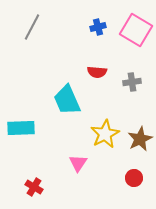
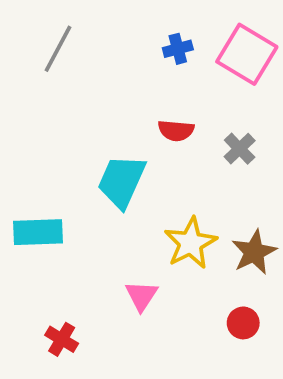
gray cross: (132, 82) -> (240, 149), turned -36
cyan trapezoid: (67, 100) -> (122, 181), turned 48

